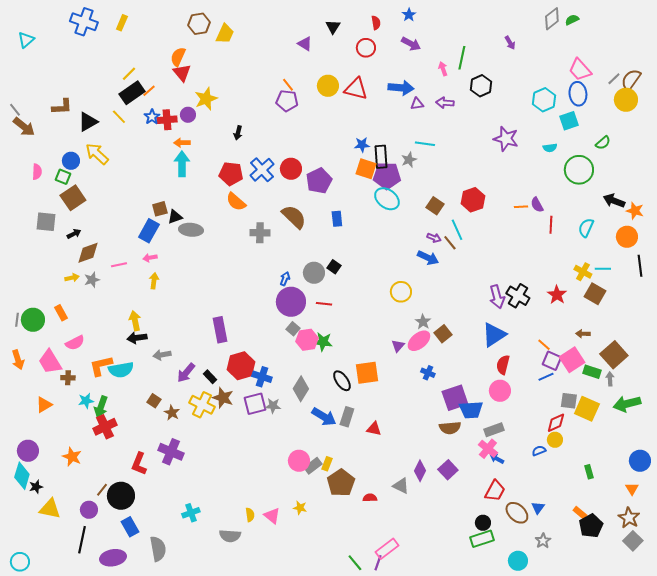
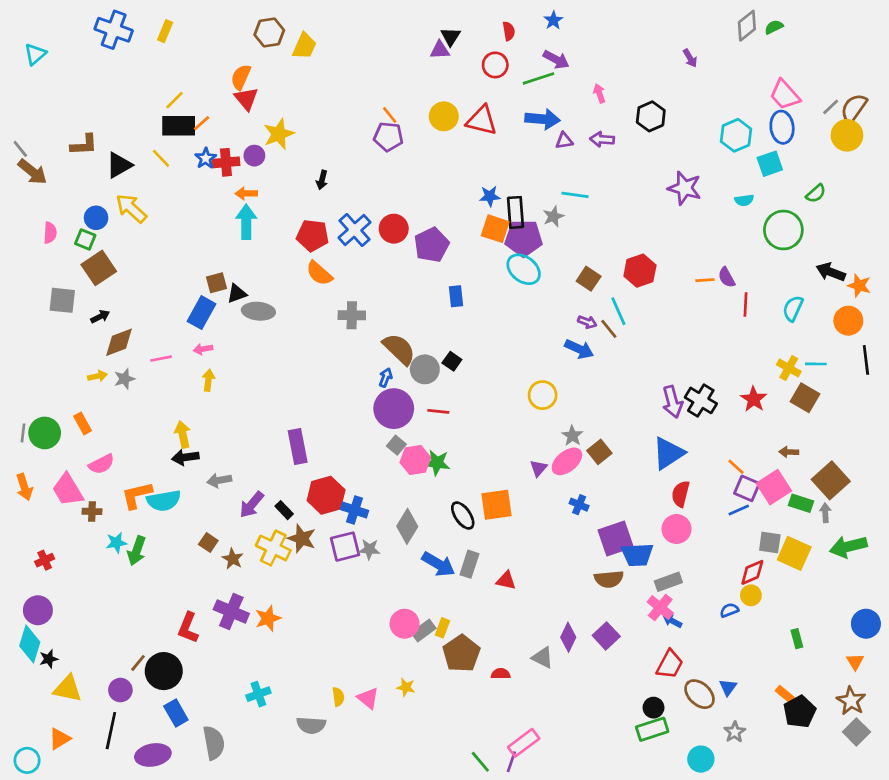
purple triangle: (305, 44) -> (440, 50), moved, turned -35
green line: (462, 58) -> (538, 78), moved, turned 60
black rectangle: (132, 93) -> (179, 126), turned 35
brown semicircle: (294, 217) -> (399, 349), moved
orange triangle: (44, 405) -> (60, 739), moved
red cross: (105, 427) -> (45, 560), moved, size x0.6
orange star: (72, 457) -> (268, 618), moved, turned 30

